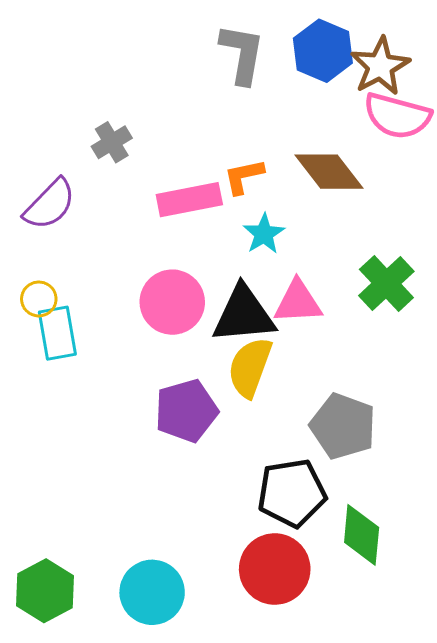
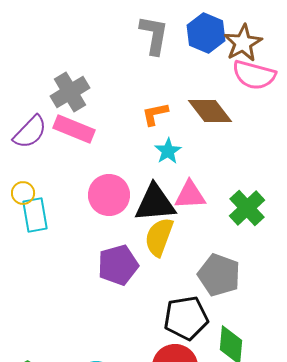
gray cross: (112, 142) -> (70, 92), size x1.5
pink rectangle: (189, 200) -> (74, 129), moved, turned 33
green cross: (386, 283) -> (247, 208), moved

